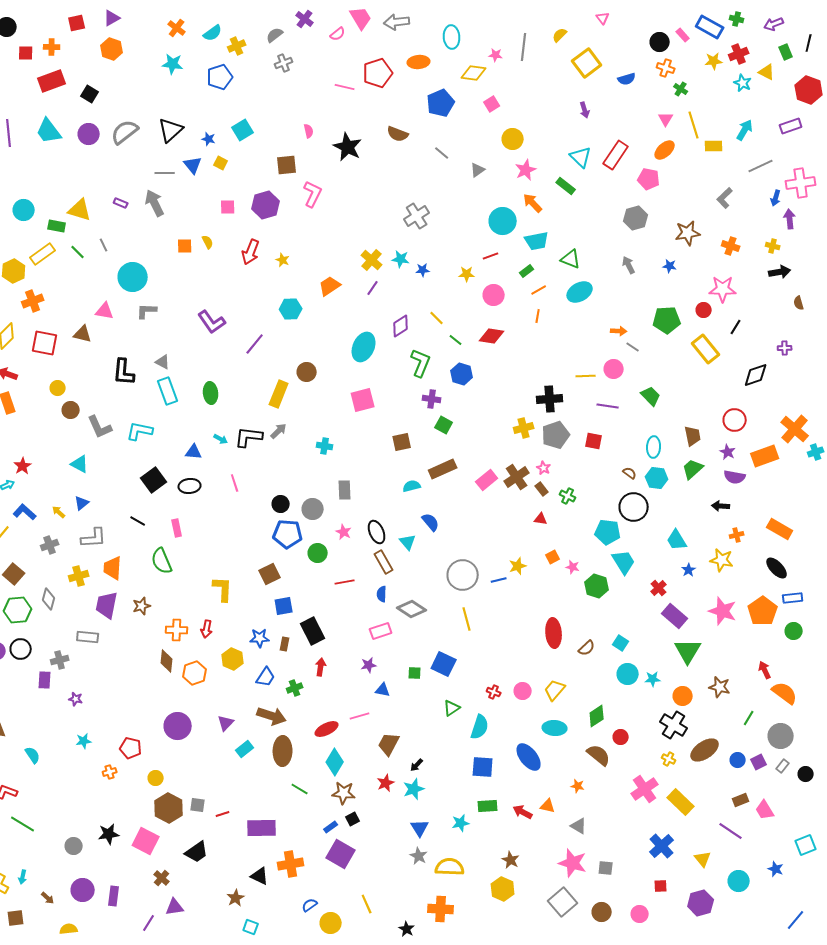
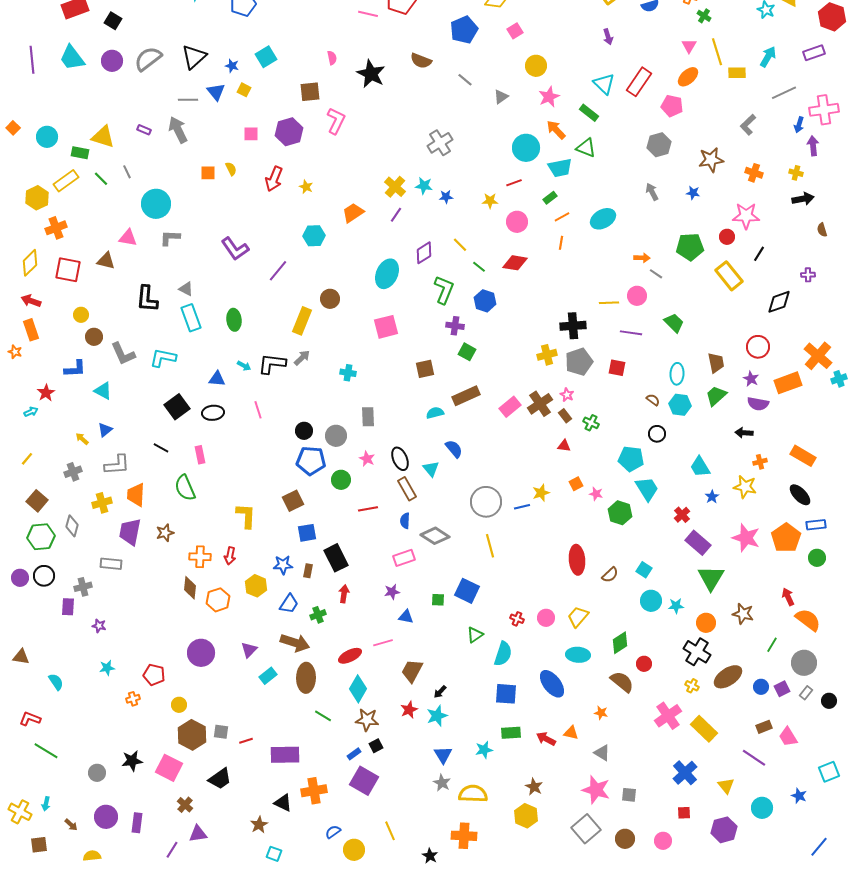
green triangle: (571, 259) -> (586, 148), moved
black circle: (634, 507) -> (657, 434), size x0.6
blue L-shape: (25, 512) -> (75, 369), moved, turned 135

